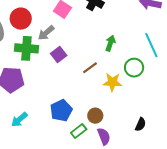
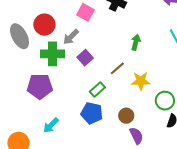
green circle: (134, 68) -> (165, 101), moved
blue pentagon: (61, 110) -> (92, 113), turned -30
green rectangle: (79, 131) -> (97, 89), moved

